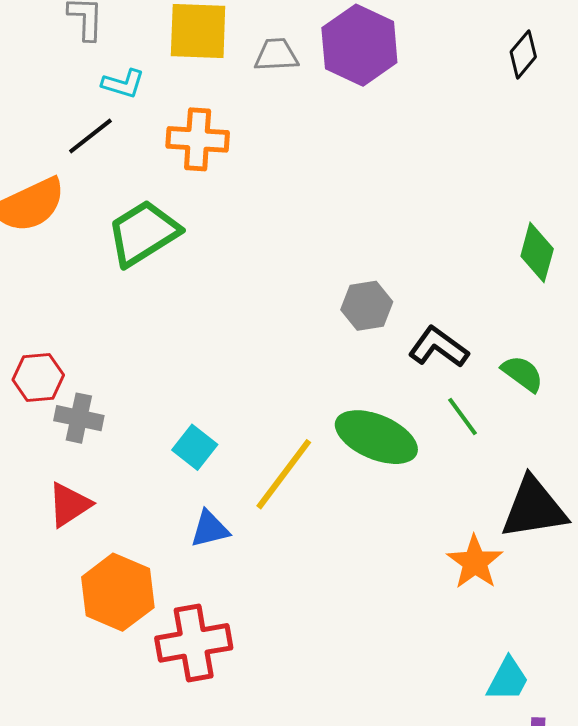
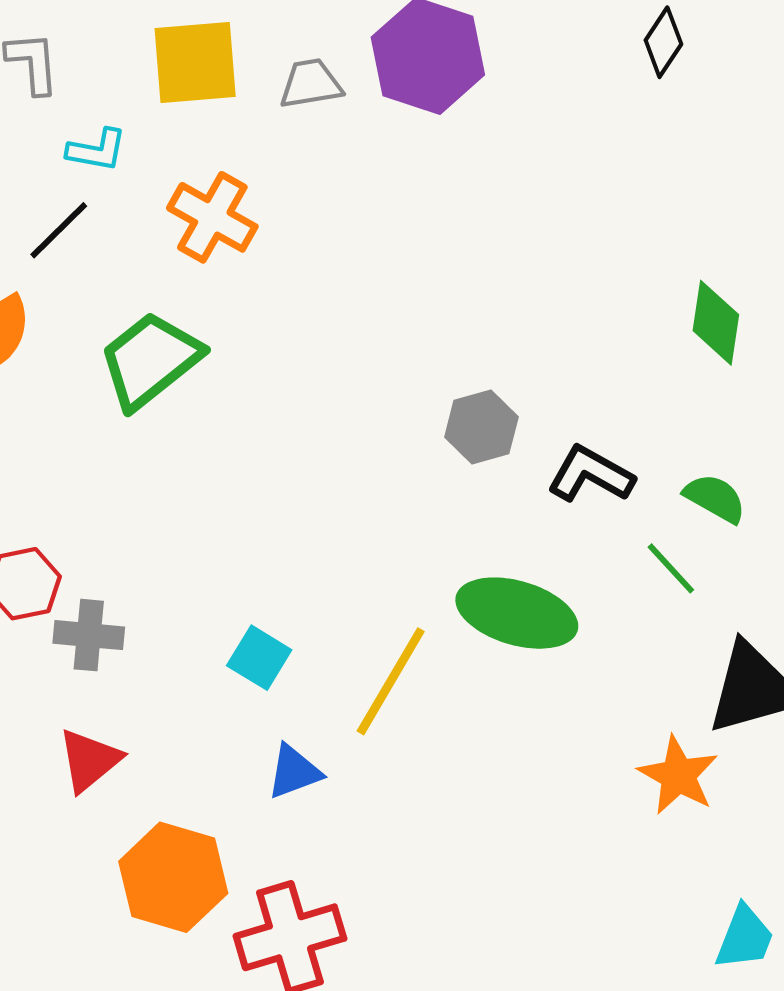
orange cross: (198, 139) -> (212, 217), turned 32
green line: (462, 417) -> (671, 568), moved

